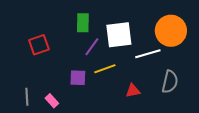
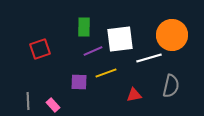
purple line: (92, 47) -> (93, 51), turned 30

